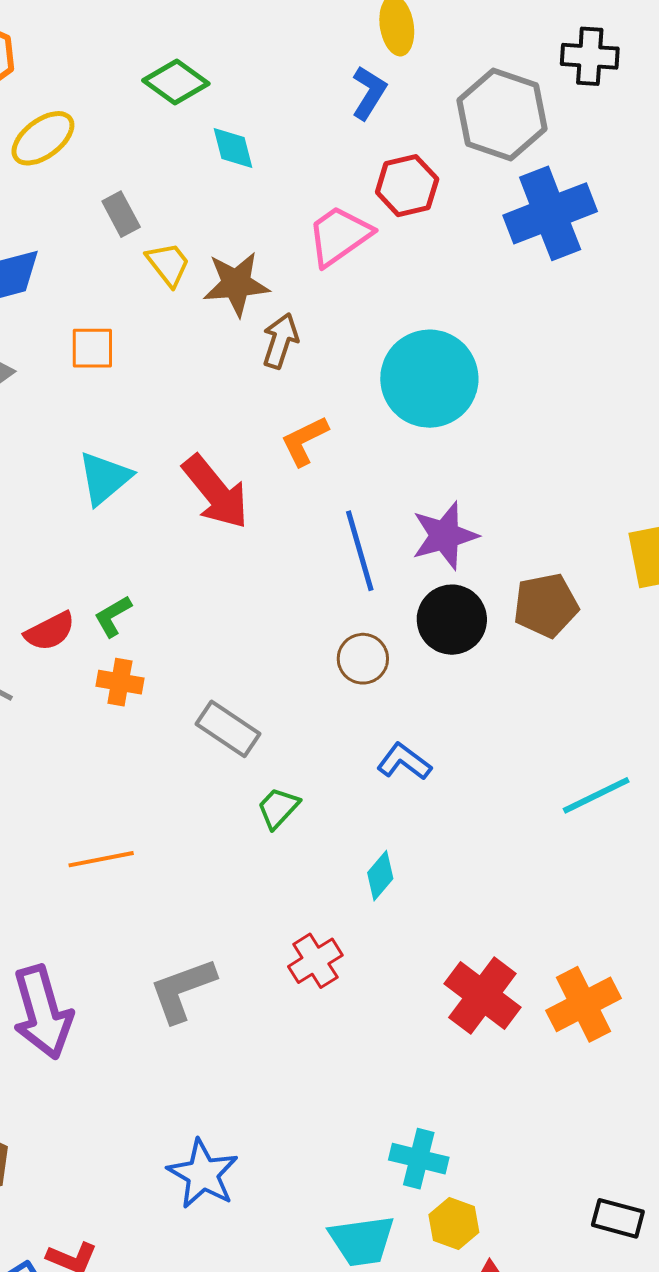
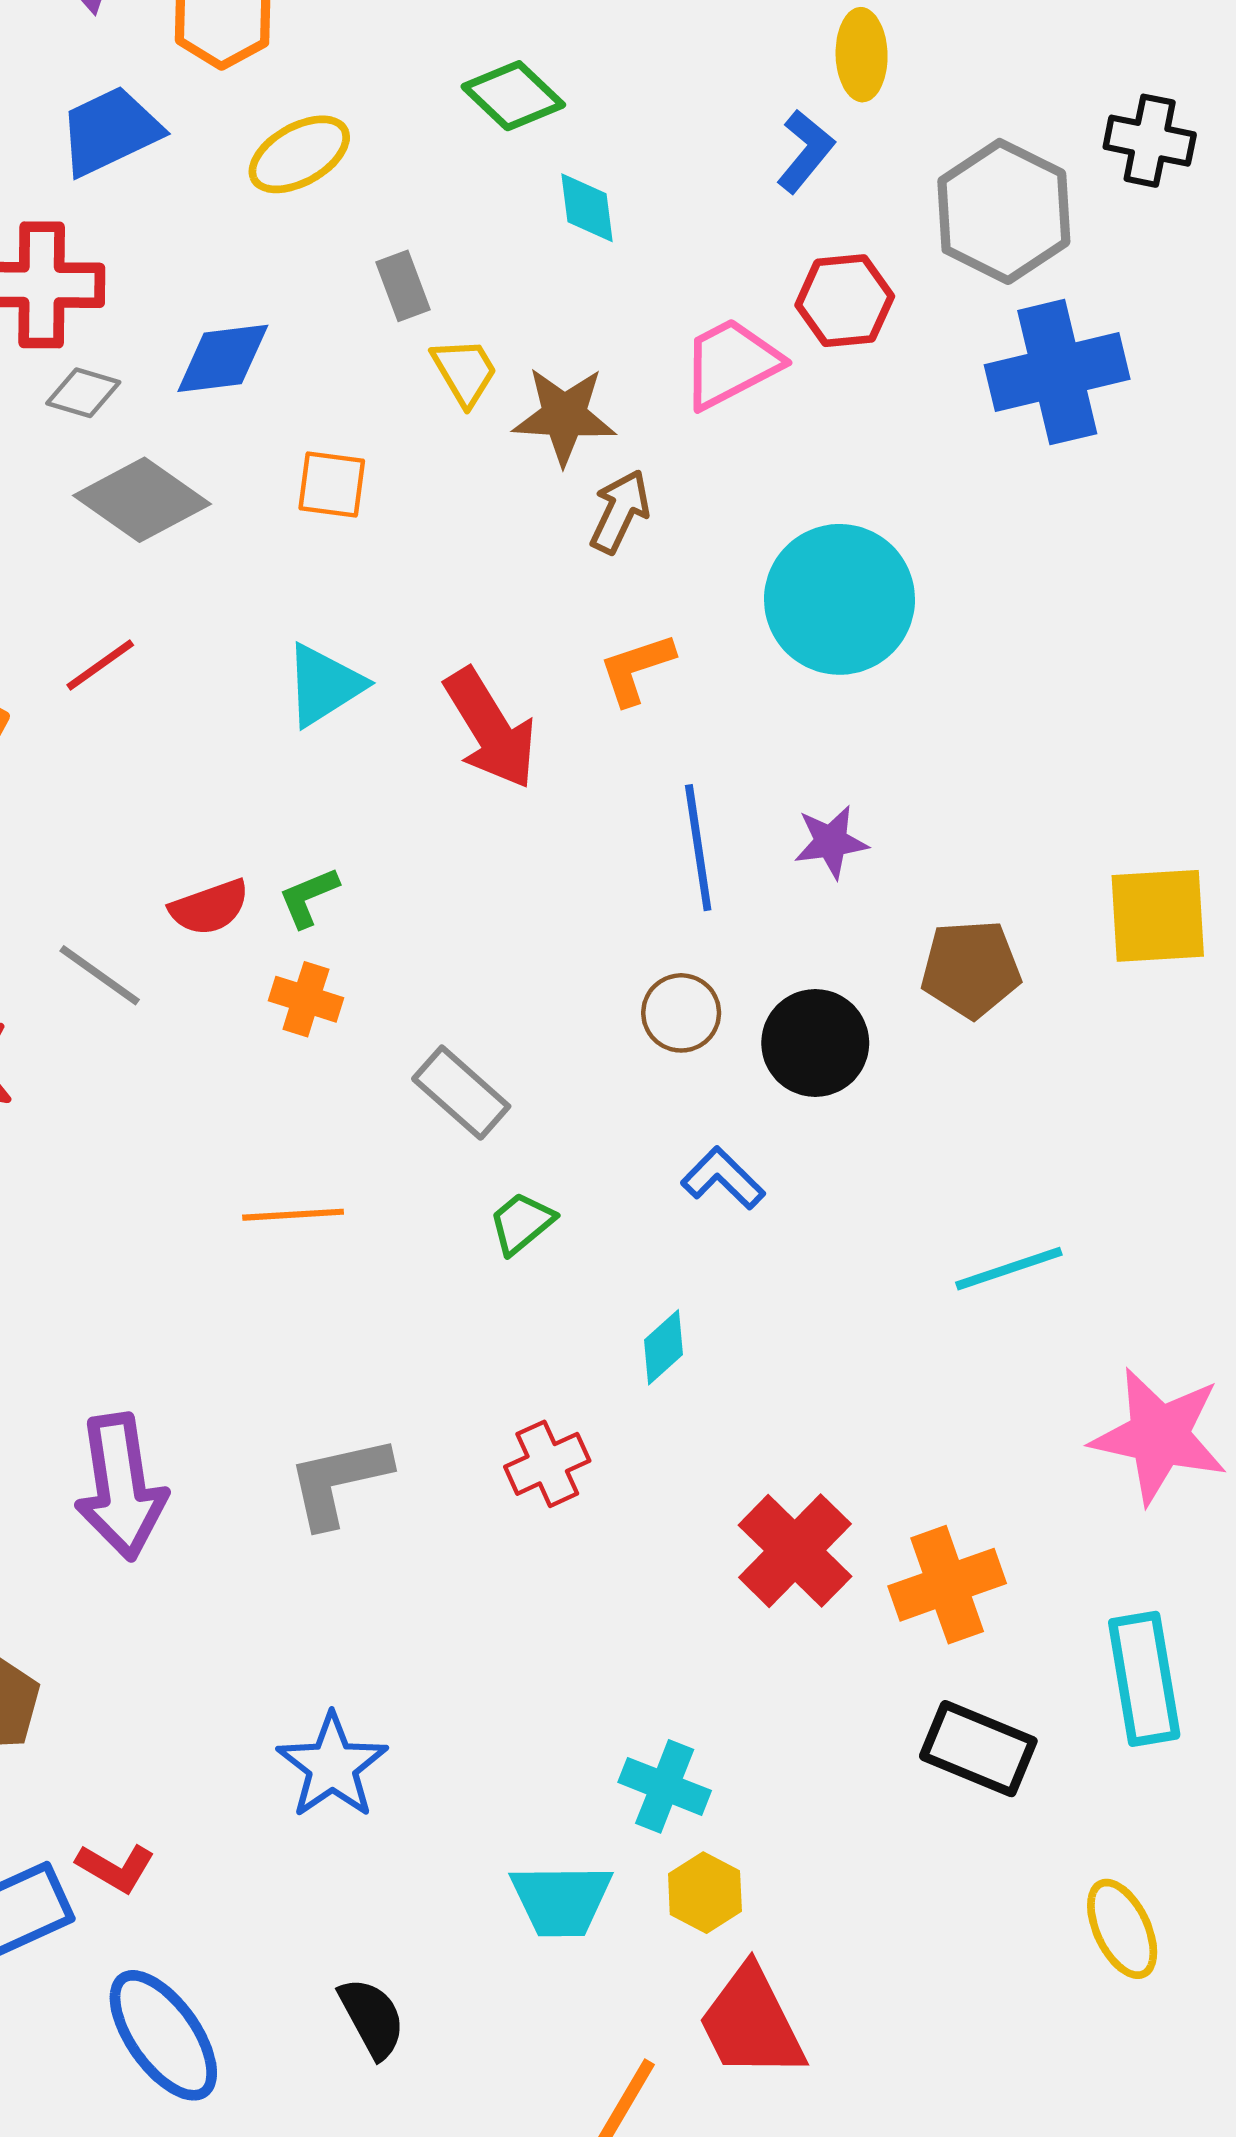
purple star: (445, 536) -> (831, 842), size x0.7
black circle: (452, 620) -> (815, 1043), moved
orange line: (101, 859) -> (293, 1215), moved
black rectangle: (618, 1218) -> (978, 1749), moved, size x1.4

